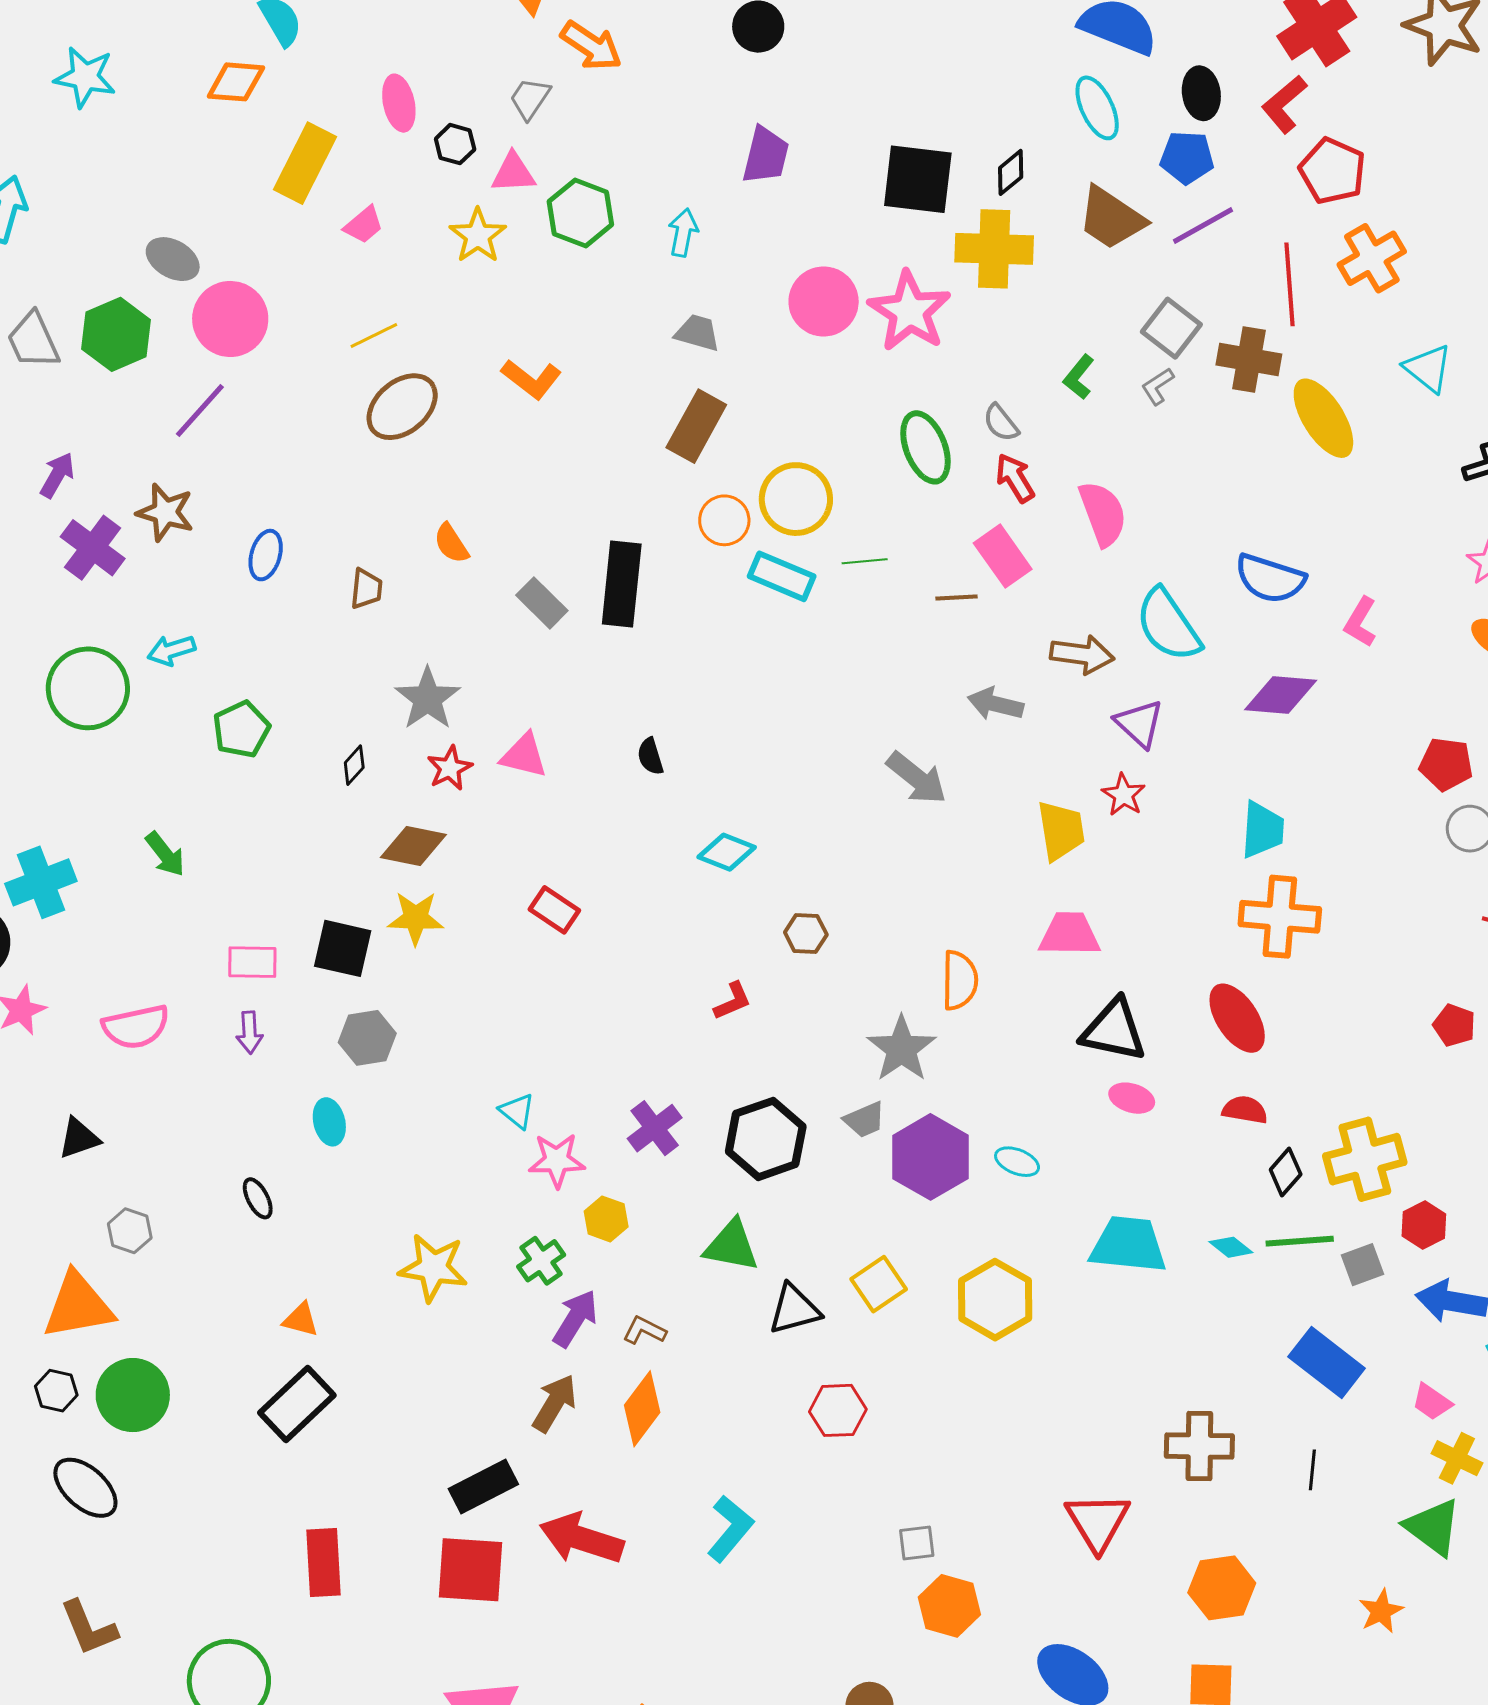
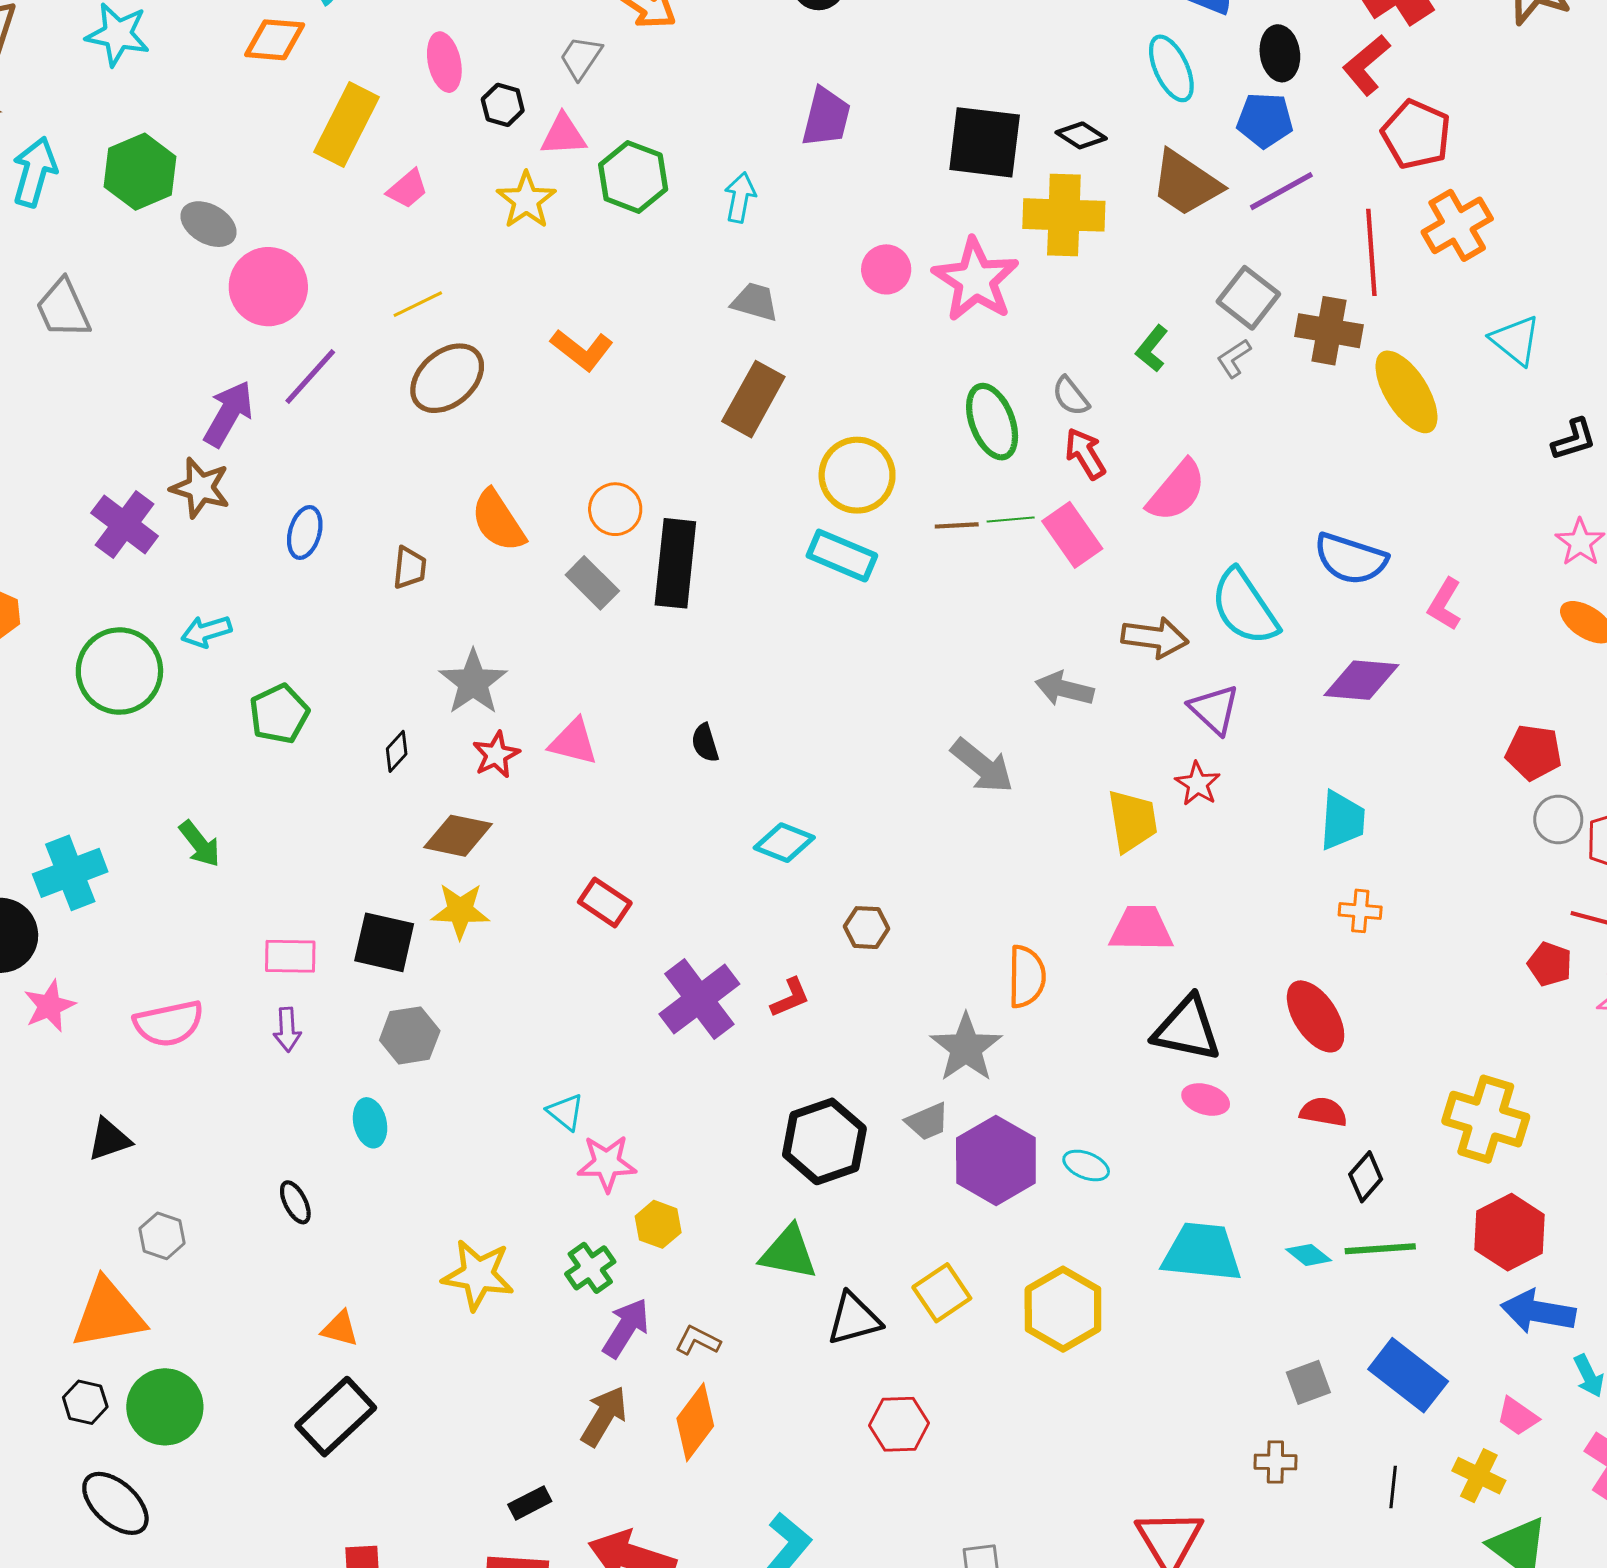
black diamond: (1011, 172) -> (1081, 135), turned 72
pink circle: (824, 301) -> (886, 269), size x0.7
green hexagon: (116, 334) -> (140, 172), moved
purple line: (200, 410) -> (310, 377), moved
purple arrow: (57, 475) -> (228, 414), moved, size x1.4
pink semicircle: (1103, 514) -> (1177, 491), turned 60
orange circle: (724, 520) -> (615, 509), moved
orange semicircle: (451, 543) -> (498, 521), size x1.5
green line: (865, 561) -> (1011, 519), moved
brown line: (957, 598) -> (957, 525), moved
orange cross: (1280, 917) -> (1360, 911), size x0.5
red pentagon: (1454, 1025) -> (1550, 964), moved
purple cross: (655, 1128) -> (699, 999), moved, size x1.4
yellow cross: (1365, 1159) -> (1486, 1119), moved, turned 32
red hexagon: (1424, 1225) -> (1510, 1232), size x1.5
gray square: (1363, 1265) -> (1308, 1382), moved
brown cross: (1199, 1446) -> (1275, 1462), size x0.6
yellow cross: (1457, 1458) -> (1479, 1476), moved
black rectangle: (483, 1487) -> (530, 1503), size x0.6

